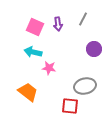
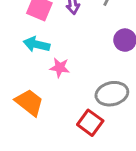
red square: (70, 106) -> (90, 123), turned 30

